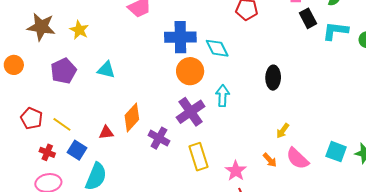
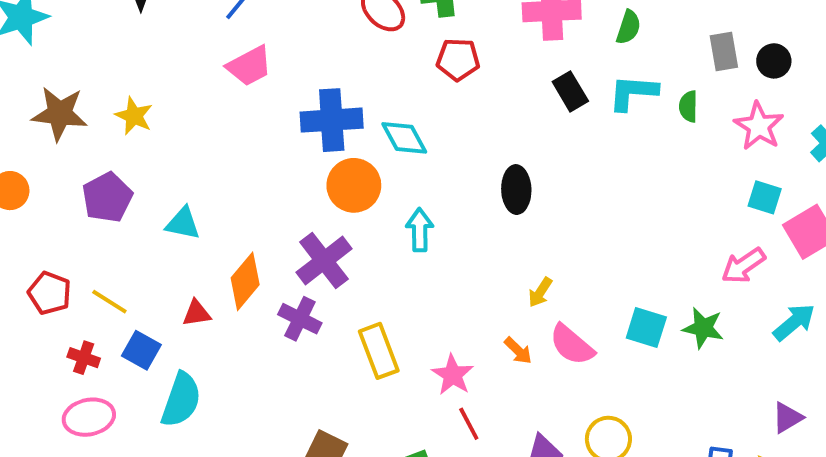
black rectangle: (308, 18) -> (570, 91), moved
cyan triangle: (106, 70) -> (183, 223), moved
purple cross: (191, 112) -> (324, 261), moved

